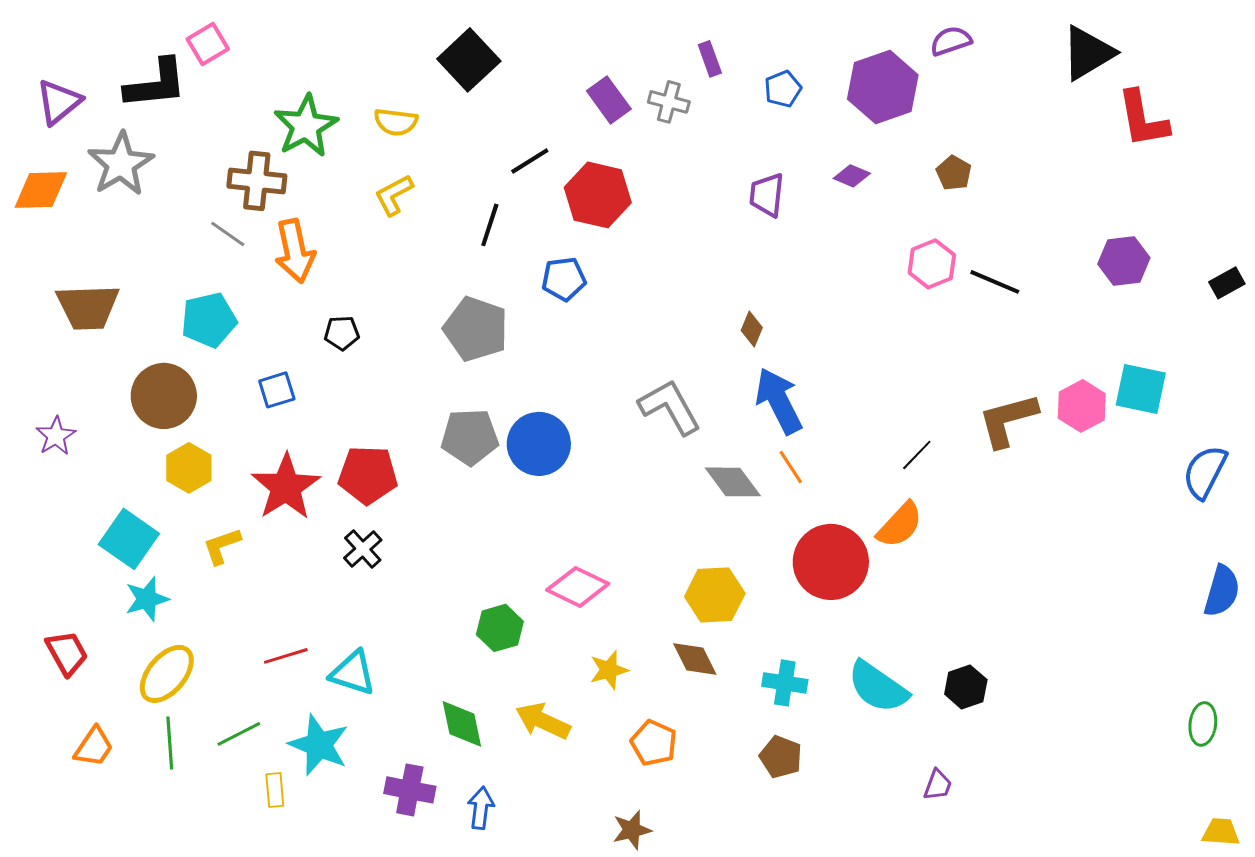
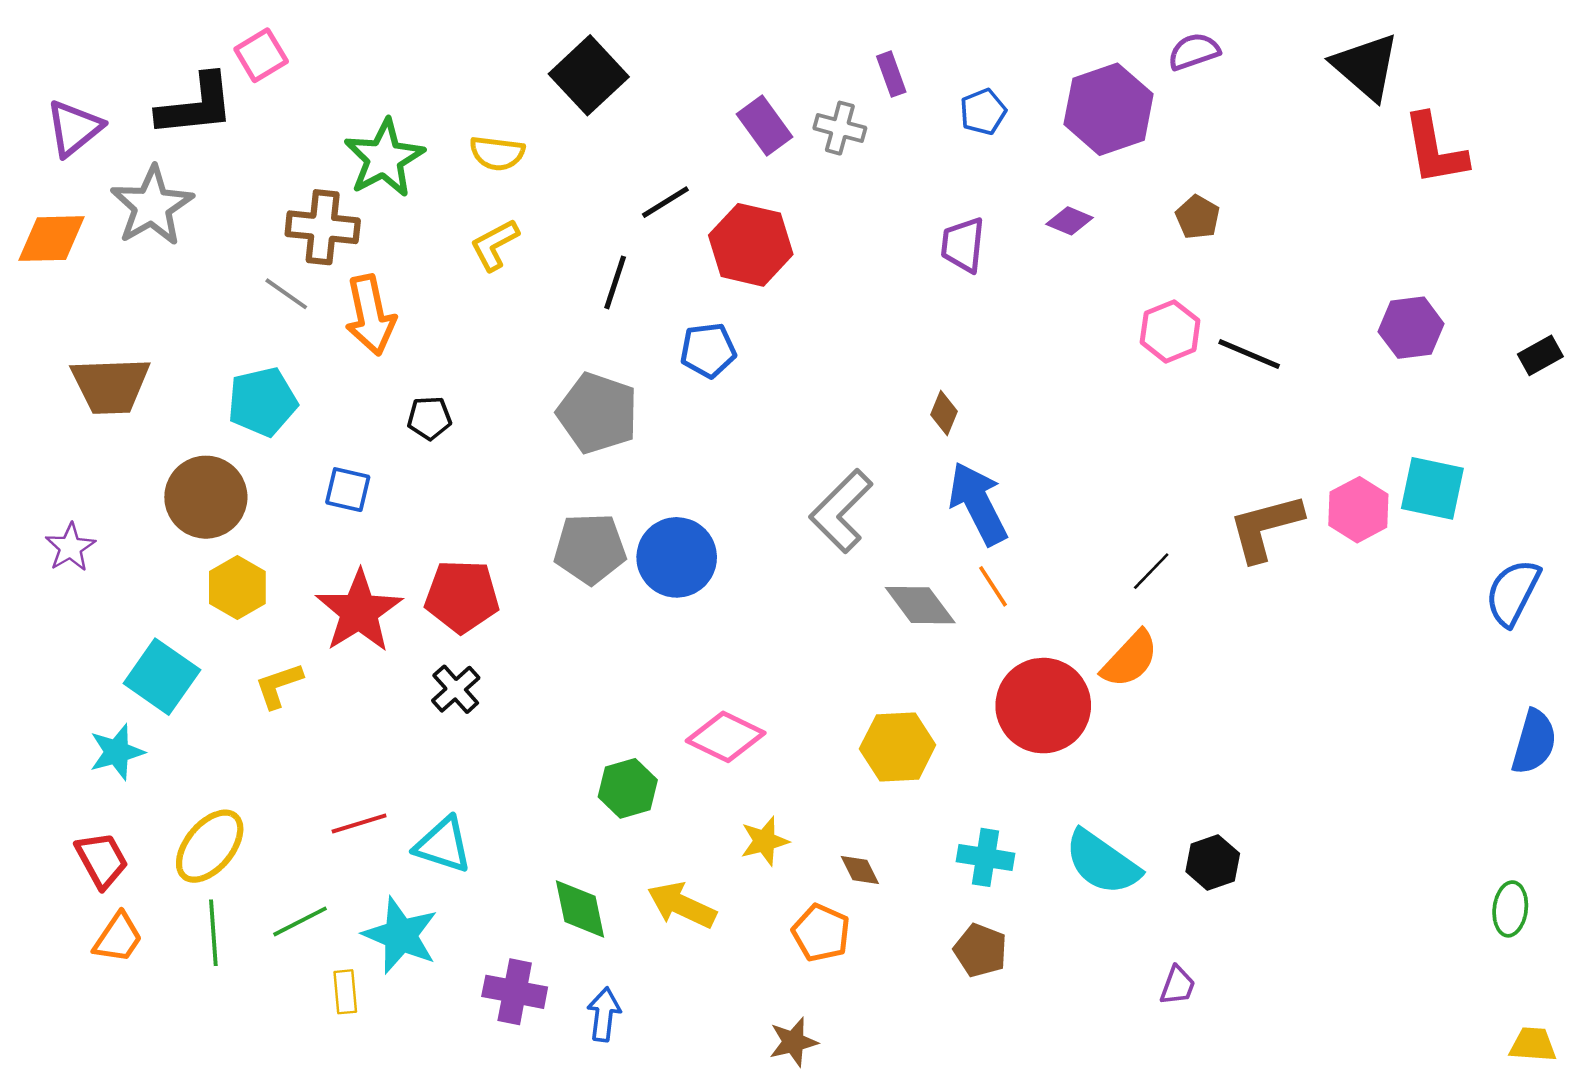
black triangle: (1088, 53) -> (1366, 67), turned -48
blue square: (277, 390) -> (348, 490), turned 30
gray L-shape: (670, 407) -> (841, 511), turned -106
cyan star: (147, 599) -> (117, 752), moved
red trapezoid: (67, 653) -> (102, 860), moved
brown diamond: (695, 659) -> (860, 870), moved, size x0.7

